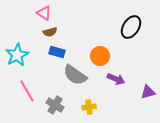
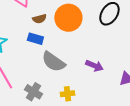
brown semicircle: (50, 32) -> (39, 19), moved
orange circle: (100, 56) -> (68, 18), moved, size x1.4

